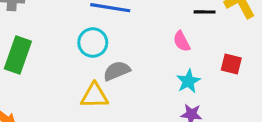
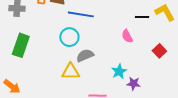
red square: (231, 64) -> (159, 51), turned 32
cyan star: (188, 81) -> (119, 71), moved

